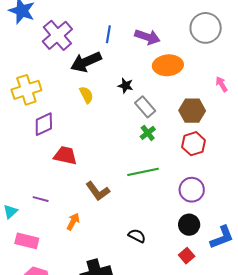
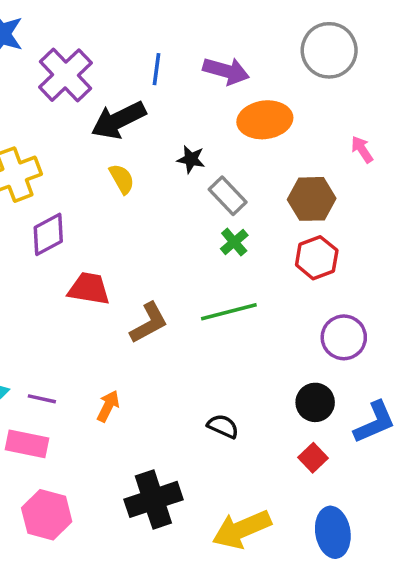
purple circle: (192, 190) -> (344, 337), moved
brown L-shape: (98, 191) -> (149, 323), moved, turned -80
purple line: (41, 199) -> (42, 399), moved

